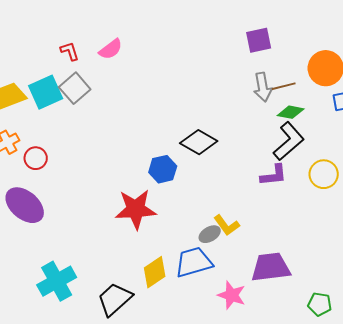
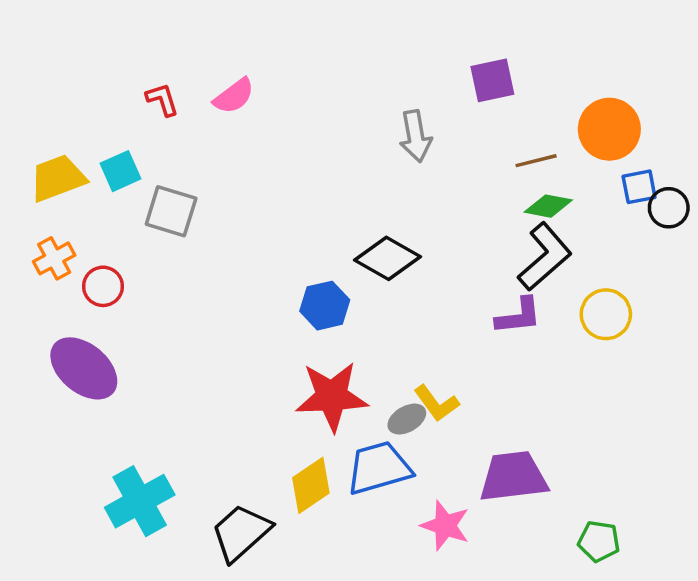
gray arrow: (263, 87) -> (416, 136), moved
gray square: (75, 88) -> (171, 211), moved, turned -32
cyan square: (46, 92) -> (120, 171), size x0.7
red star: (136, 209) -> (332, 396), moved

